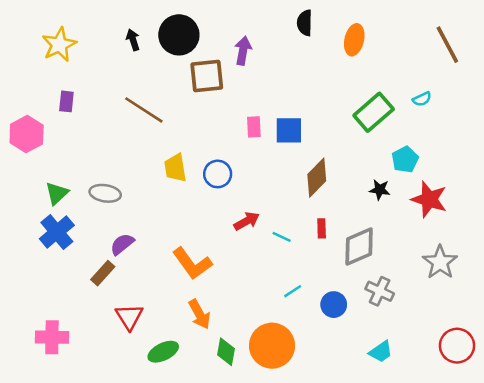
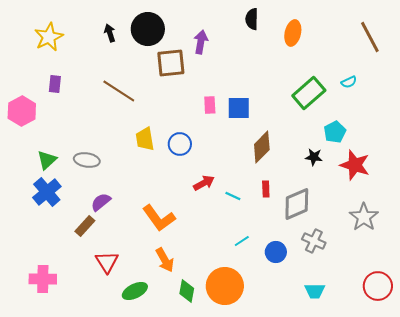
cyan trapezoid: (381, 352) -> (315, 291), turned 35

